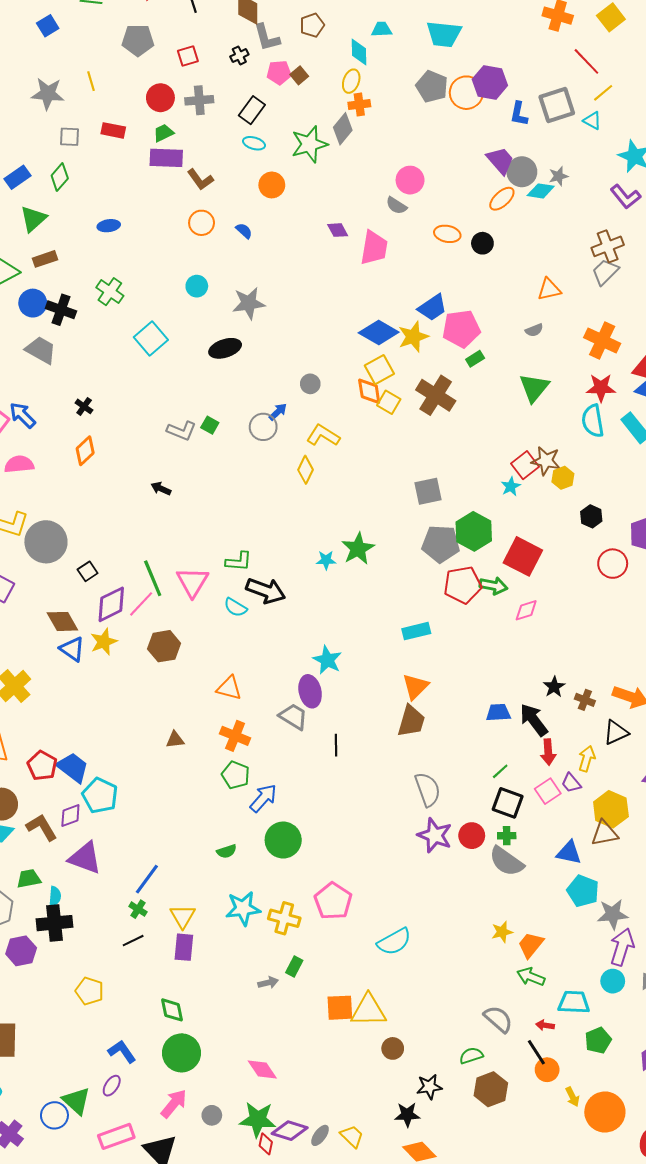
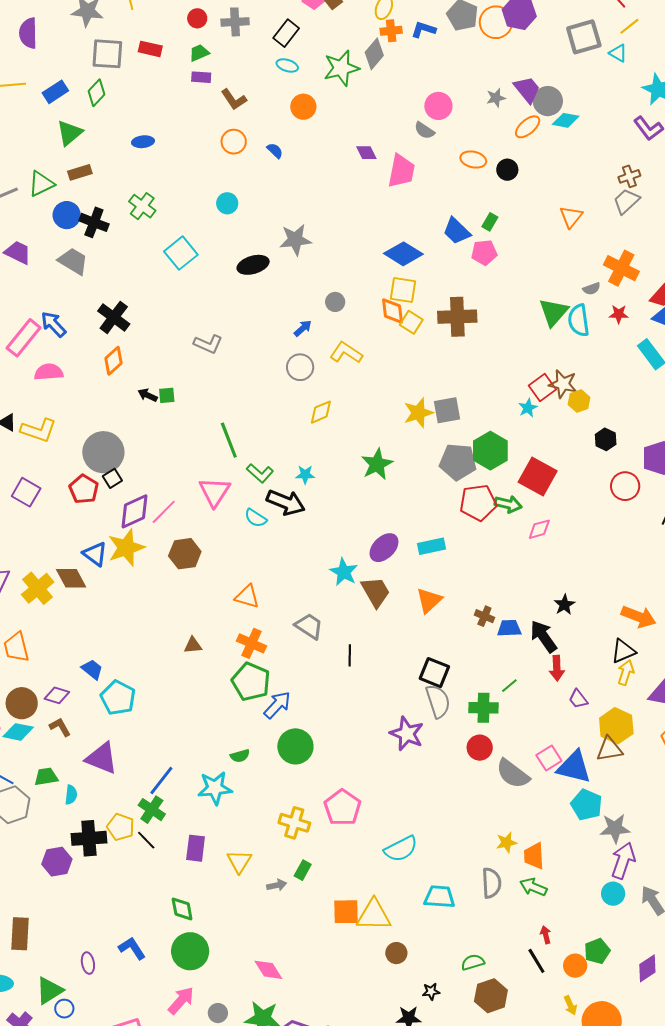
red circle: (160, 98) -> (197, 18), size x0.7
blue L-shape: (519, 114) -> (424, 30), moved, turned 95
gray square: (69, 137) -> (107, 54), size x1.6
purple rectangle: (166, 158) -> (201, 77), size x0.6
gray star: (558, 176) -> (496, 98), moved
brown cross: (608, 246) -> (629, 176), size x0.7
orange triangle: (549, 289) -> (571, 217), turned -40
gray star: (249, 303) -> (295, 240), moved
blue trapezoid: (432, 308) -> (457, 231), turned 76
pink pentagon: (461, 329) -> (484, 253), size x0.7
gray semicircle: (534, 330) -> (592, 289), moved
yellow star: (413, 337) -> (418, 413), moved
green rectangle: (475, 359) -> (490, 222), moved, turned -30
yellow square: (379, 370) -> (403, 290), turned 36
red star: (601, 388) -> (619, 314), size x0.7
brown cross: (436, 395) -> (457, 317), turned -36
black cross: (84, 406) -> (114, 317), size x1.8
cyan semicircle: (593, 421) -> (579, 320), moved
green square: (210, 425) -> (167, 395), moved, turned -36
gray circle: (263, 427) -> (300, 367), moved
yellow diamond: (306, 470) -> (321, 412), moved, turned 40
black arrow: (161, 489) -> (148, 395), moved
gray circle: (46, 542) -> (103, 452), moved
cyan star: (326, 560) -> (305, 475), moved
green L-shape: (239, 561) -> (260, 473), turned 36
green line: (153, 578) -> (229, 440), moved
brown diamond: (62, 621) -> (71, 578), moved
yellow star: (104, 642) -> (126, 548), size x1.4
purple ellipse: (310, 691) -> (384, 548), moved, turned 56
brown cross: (585, 700) -> (484, 616), moved
brown trapezoid: (411, 721) -> (376, 592), moved, turned -48
yellow arrow: (587, 759) -> (626, 673), moved
red pentagon: (42, 766) -> (84, 489), moved
blue trapezoid: (73, 767) -> (92, 669), size x0.7
green pentagon: (236, 775) -> (251, 682), size x1.4
pink square: (548, 791) -> (549, 758), moved
black square: (508, 803) -> (434, 673), moved
purple diamond: (70, 816) -> (57, 695), moved, turned 35
brown L-shape: (42, 827) -> (60, 727), size x0.7
purple star: (435, 835) -> (407, 734), moved
green cross: (507, 836) -> (483, 708), moved, size x1.6
blue triangle: (569, 853) -> (574, 767), size x1.4
cyan star: (243, 908) -> (215, 788), moved
green cross: (138, 909) -> (152, 810), size x1.5
yellow triangle: (183, 916) -> (239, 861), moved
black cross: (54, 923) -> (89, 838), moved
black line: (133, 941) -> (146, 840), turned 70
orange trapezoid: (531, 945) -> (534, 856), turned -44
purple hexagon: (21, 951) -> (57, 862), moved
yellow pentagon: (89, 991) -> (121, 827), moved
cyan trapezoid: (574, 1002) -> (439, 897), moved
gray semicircle: (498, 1019) -> (491, 883), moved, turned 44
red arrow: (545, 1025) -> (546, 935), turned 66
orange circle: (547, 1070) -> (575, 966), moved
purple ellipse: (112, 1086) -> (88, 963), moved, turned -45
black star: (429, 1087) -> (431, 991), size x0.7
green triangle: (76, 1101) -> (49, 991), moved, turned 44
blue circle: (54, 1115) -> (64, 1009), size x0.7

